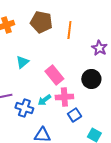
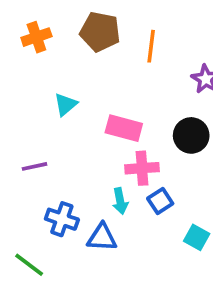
pink rectangle: (54, 75) -> (124, 128), turned -36
cyan arrow: (44, 100) -> (120, 201), moved, turned -64
blue cross: (24, 108) -> (62, 219), moved

